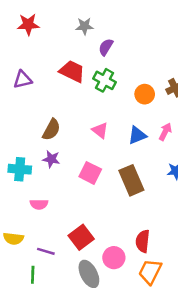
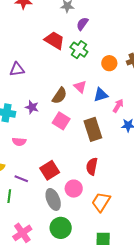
purple triangle: (23, 80) -> (17, 69), moved
brown semicircle: (51, 130) -> (60, 96), moved
pink triangle: (100, 130) -> (80, 87), moved
pink arrow: (165, 132) -> (118, 106), moved
red semicircle: (143, 241) -> (92, 166), moved

